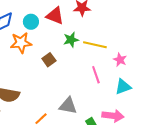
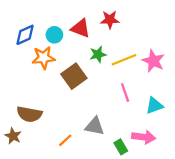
yellow line: (95, 45) -> (124, 60), turned -35
brown square: (49, 60) -> (74, 76), size x1.6
pink star: (120, 60) -> (153, 61), moved, size x1.5

